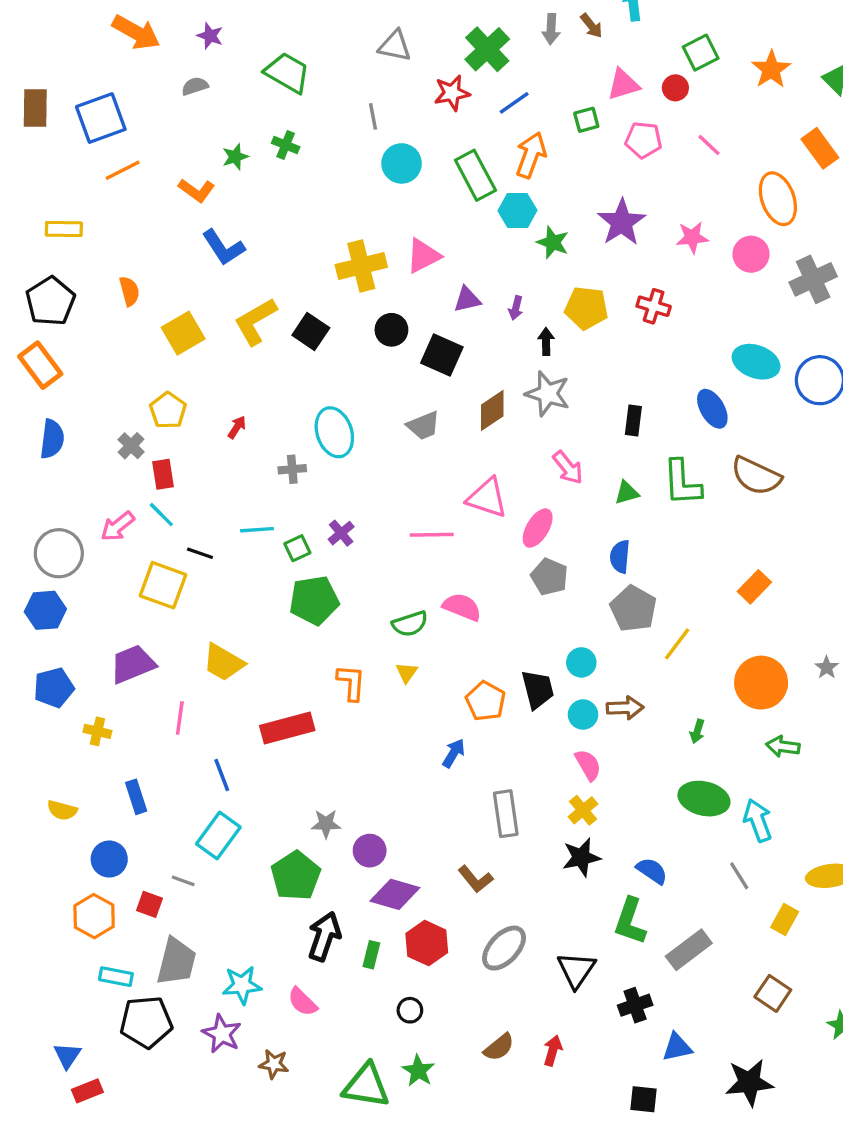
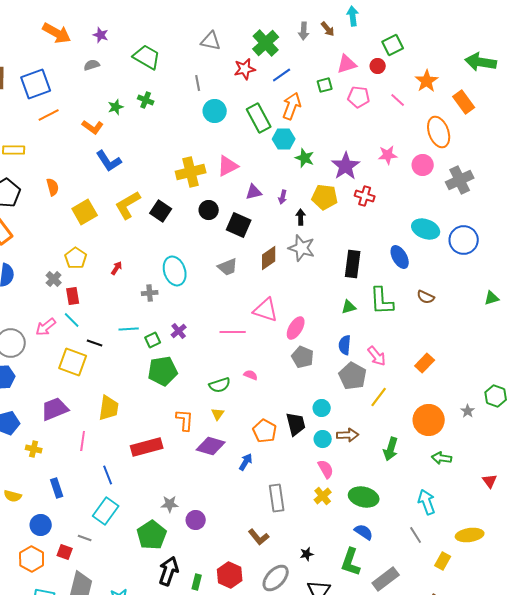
orange star: (771, 69) -> (427, 81), moved
purple star: (622, 222) -> (346, 166), moved
black rectangle: (633, 421) -> (353, 264), size x1.5
pink arrow: (568, 468) -> (377, 356), moved
brown semicircle: (756, 476) -> (426, 297), size x0.6
pink semicircle: (462, 607) -> (251, 375), size x0.6
yellow trapezoid: (223, 662) -> (109, 408), turned -112
green arrow: (697, 731) -> (391, 449), size x1.6
green ellipse: (704, 799) -> (364, 497), moved
black star: (581, 857) -> (307, 554), moved, size x0.6
purple diamond: (395, 894) -> (211, 446), moved

